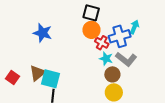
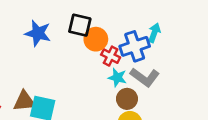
black square: (91, 13) -> (80, 25), moved
blue star: (43, 33) -> (38, 33), moved
brown triangle: (37, 73) -> (24, 101), turned 36

